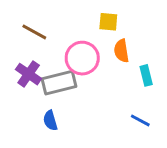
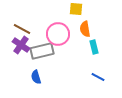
brown line: (34, 32) -> (22, 29), moved
cyan rectangle: (146, 75) -> (94, 47), moved

